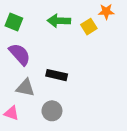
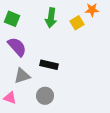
green arrow: (59, 21) -> (51, 18), turned -84
gray triangle: (25, 88) -> (22, 76), turned -30

